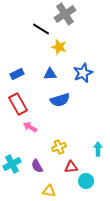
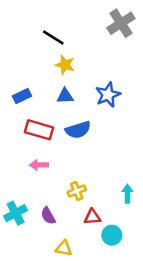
gray cross: (65, 14) -> (121, 23), moved
yellow star: (59, 47) -> (65, 65), moved
red rectangle: (18, 104) -> (39, 130), moved, turned -45
pink arrow: (30, 127) -> (39, 165), turned -32

